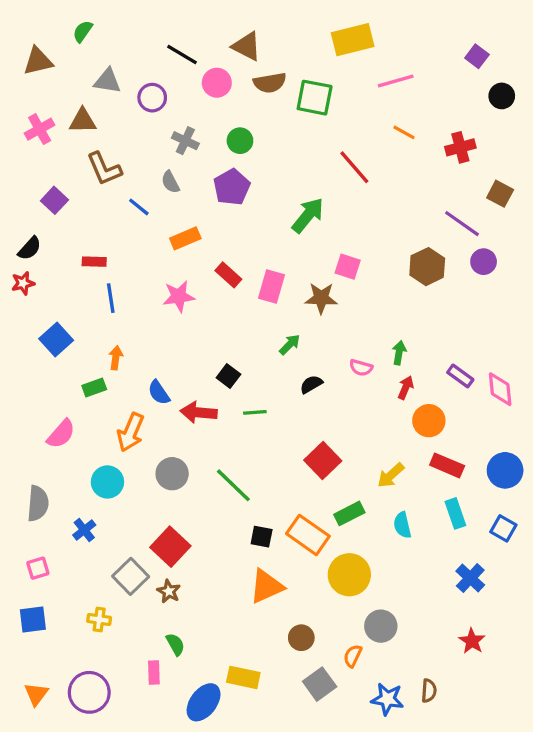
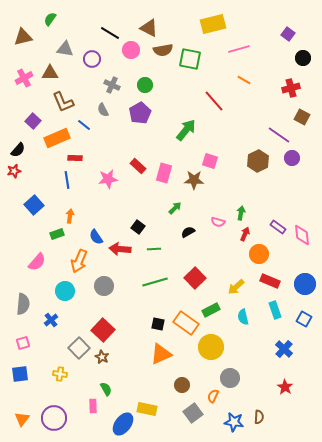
red cross: (460, 147) -> (291, 88), moved
orange rectangle: (185, 238) -> (57, 138), moved, size x1.4
red rectangle: (94, 262) -> (75, 158), moved
green line: (233, 485) -> (155, 282), moved, turned -60

